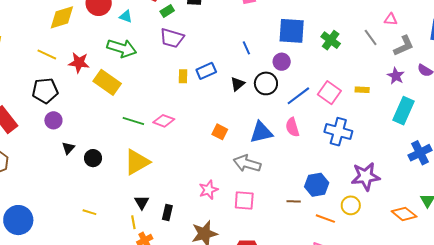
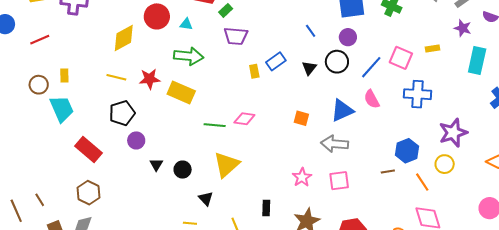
black triangle: (142, 202) -> (206, 199), moved
orange line: (325, 219) -> (422, 182), turned 48

